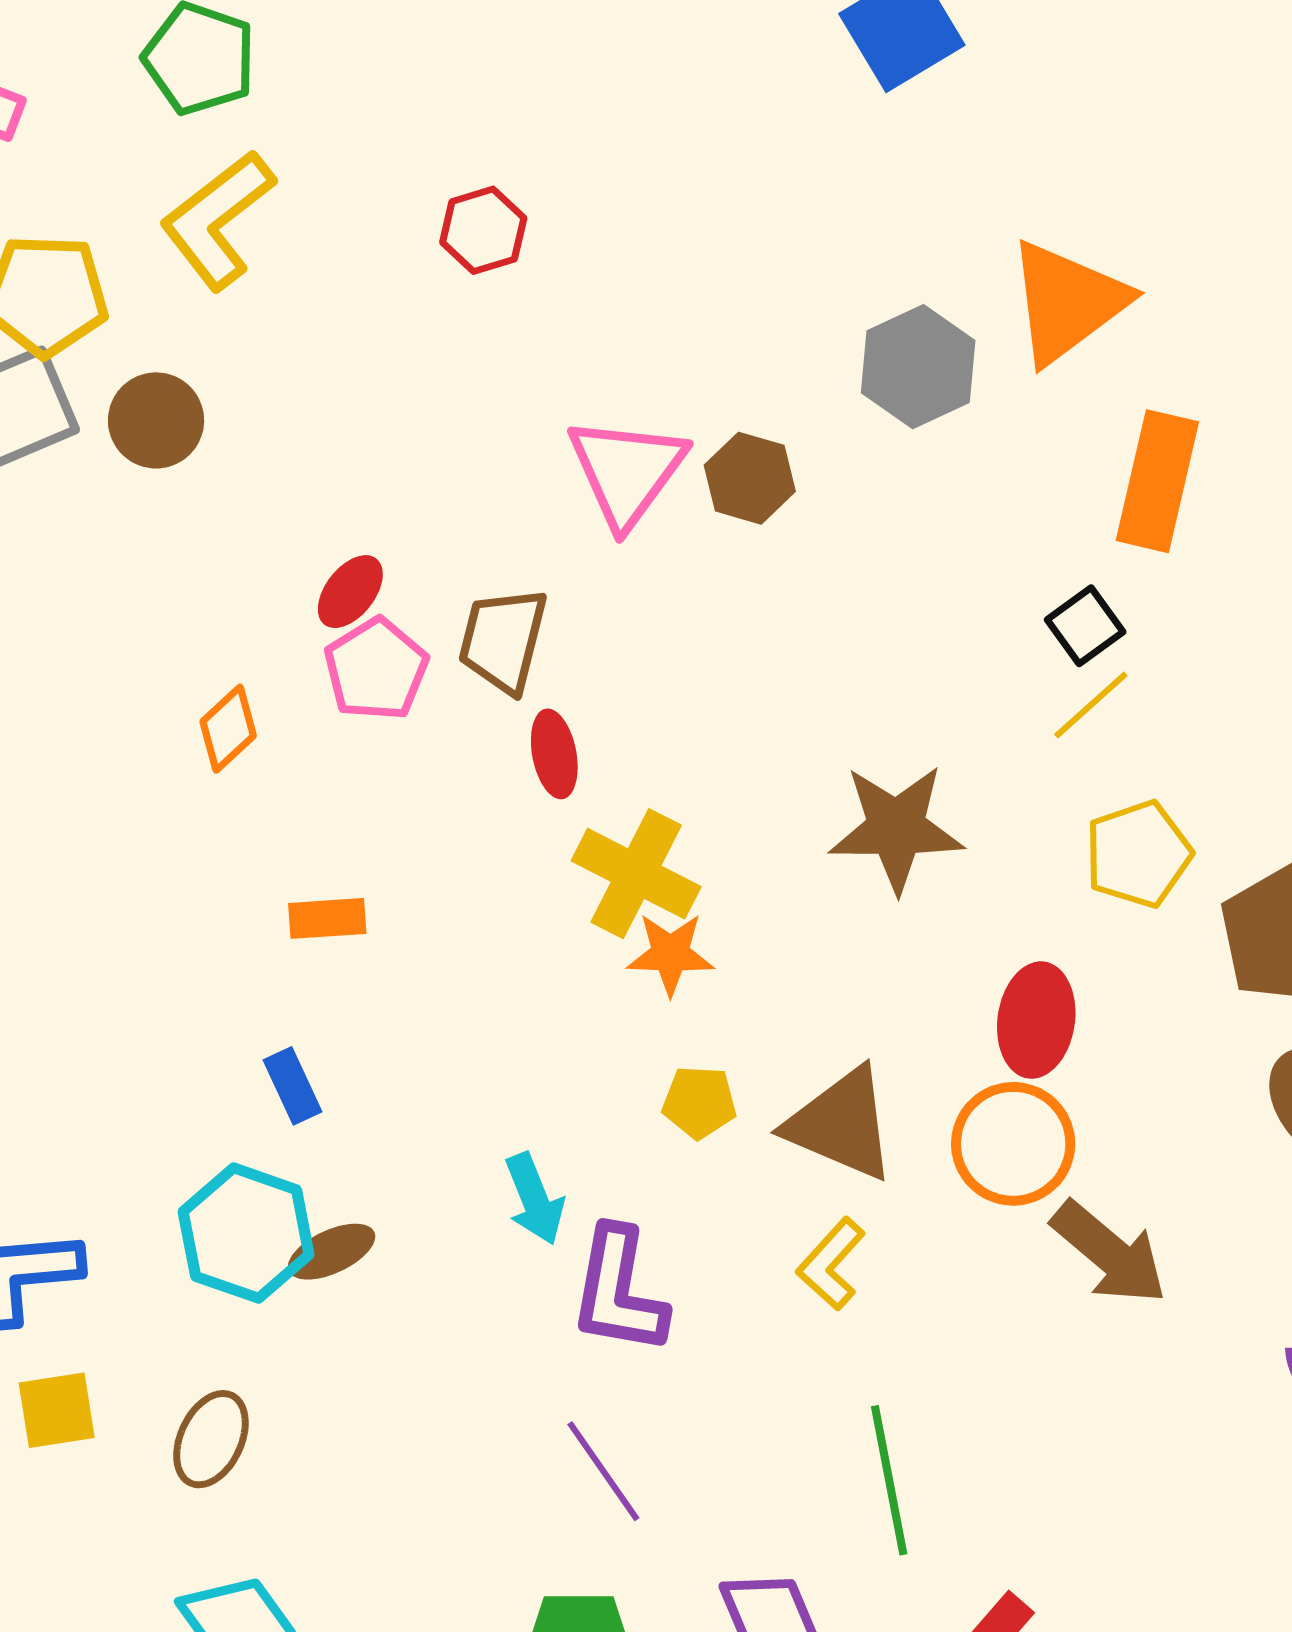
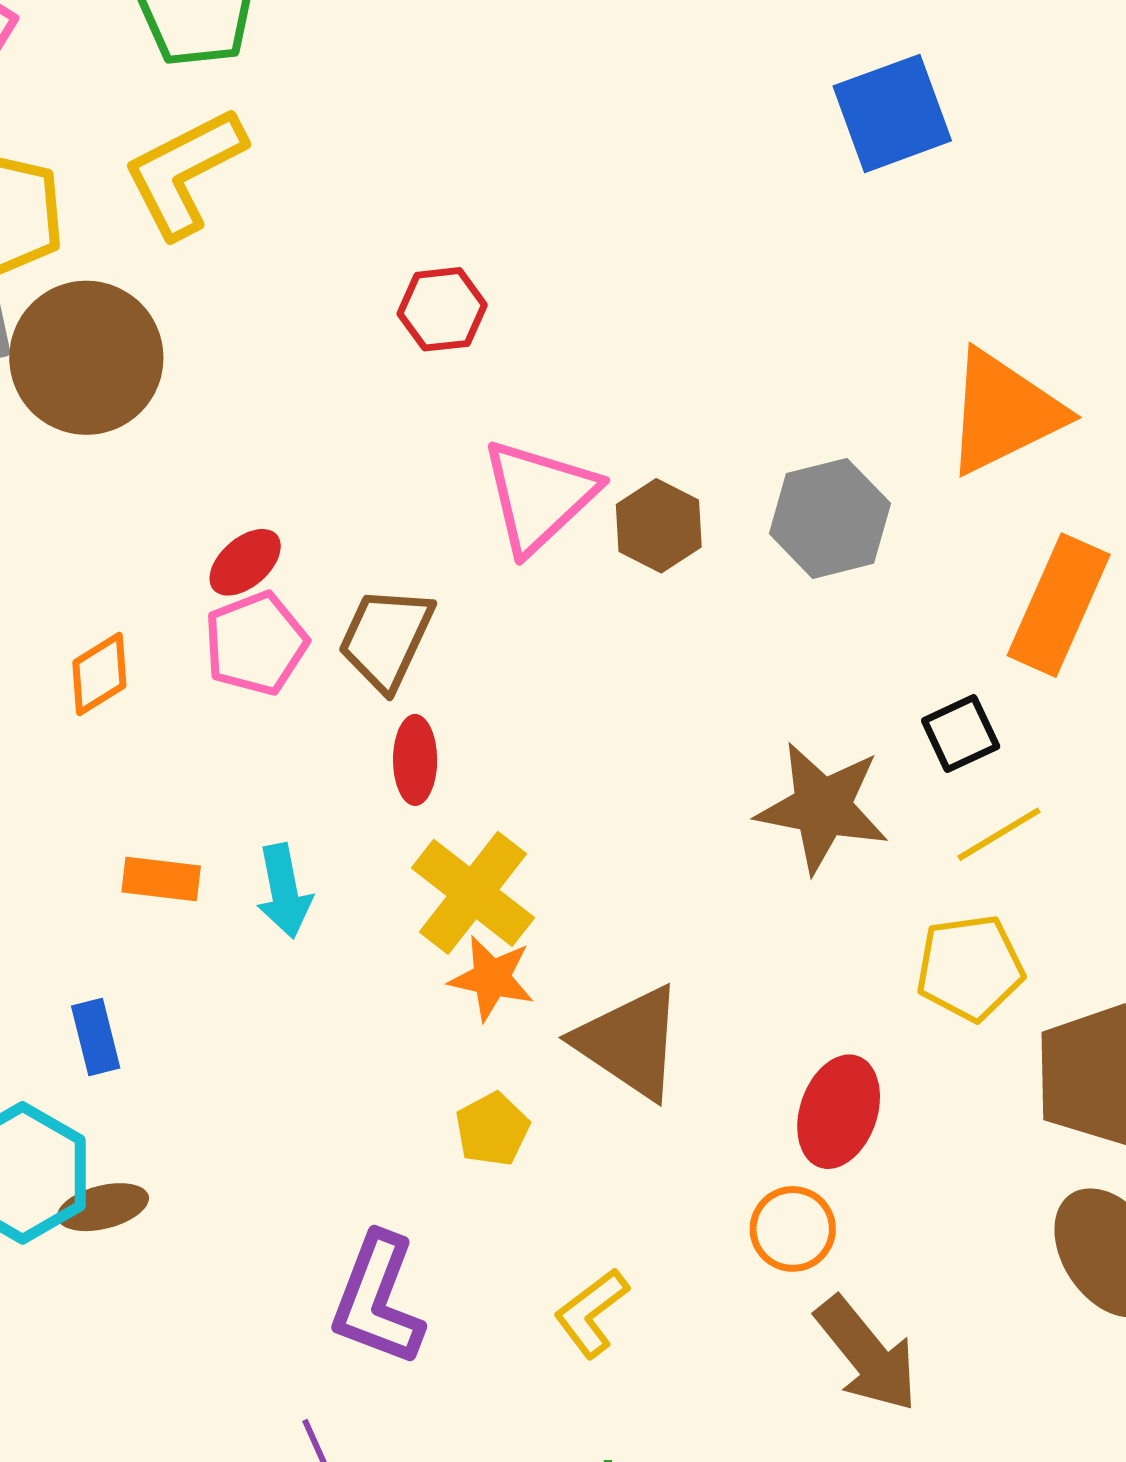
red hexagon: (483, 230) -> (442, 309), moved
gray hexagon: (918, 367) -> (830, 518), moved
brown circle: (156, 420) -> (86, 358), size x1.6
yellow line: (1091, 705) -> (999, 834), moved
brown star: (896, 828) -> (822, 807), moved
yellow pentagon: (699, 1102) -> (492, 1129), turned 30
brown triangle: (841, 1124) -> (630, 1042), moved
orange circle: (1013, 1144) -> (793, 1229), size x0.7
cyan arrow: (535, 1199) -> (284, 891), moved

